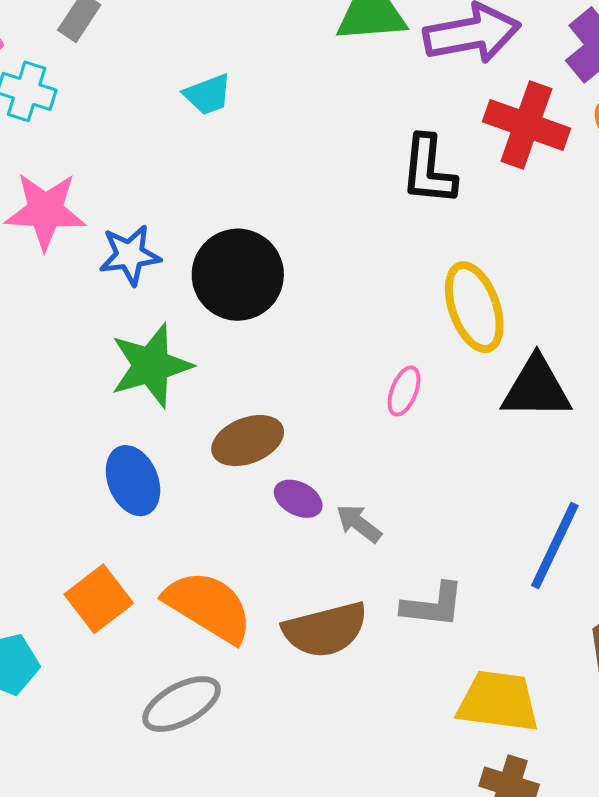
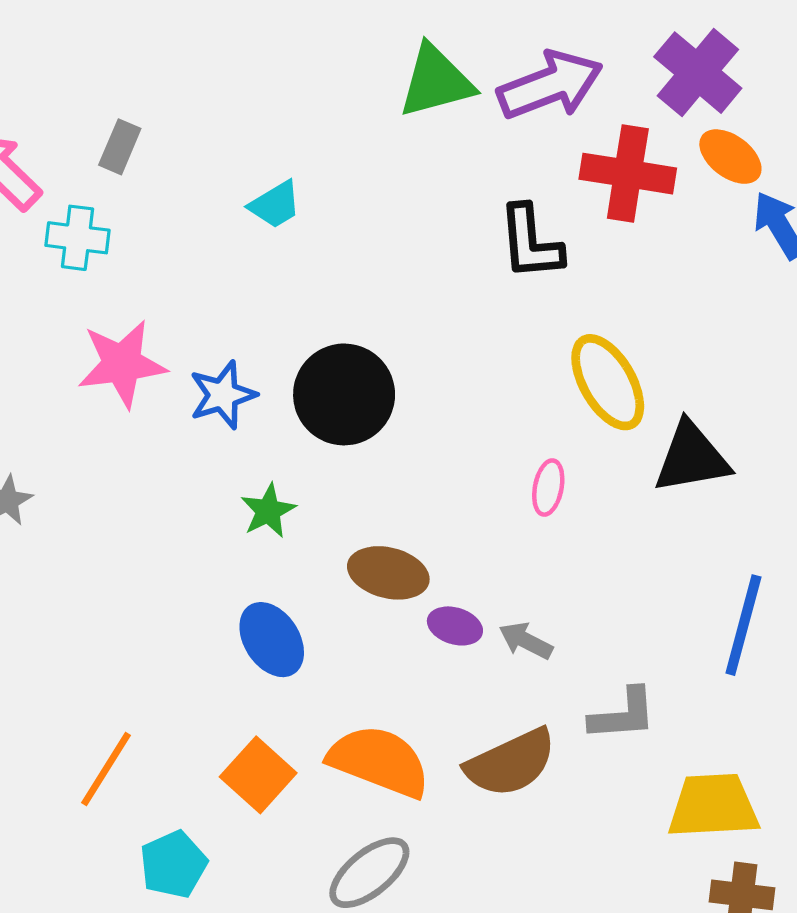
green star: (151, 366) -> (268, 511), size x0.6
brown ellipse: (248, 441) -> (388, 573), turned 46

